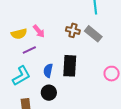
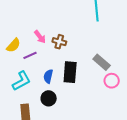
brown cross: (73, 30) -> (59, 42), moved
yellow semicircle: (19, 34) -> (13, 45), moved, turned -35
gray rectangle: (93, 34) -> (102, 62), moved

